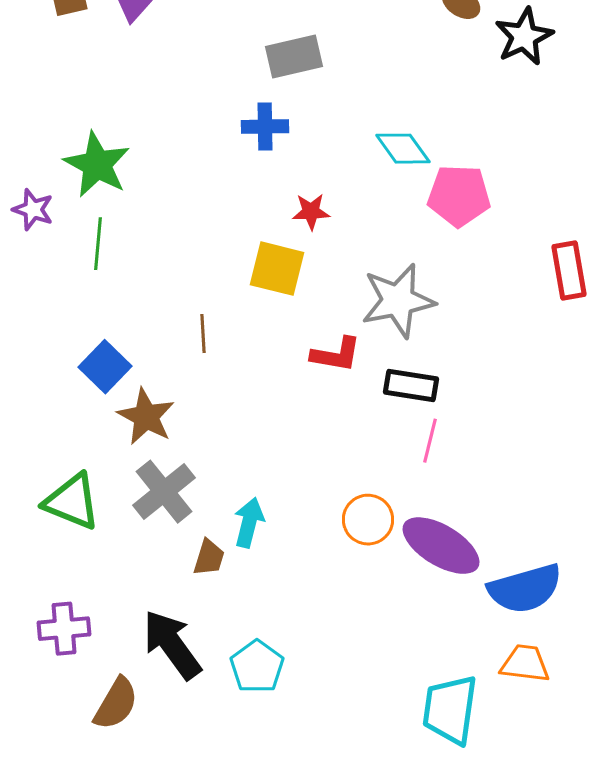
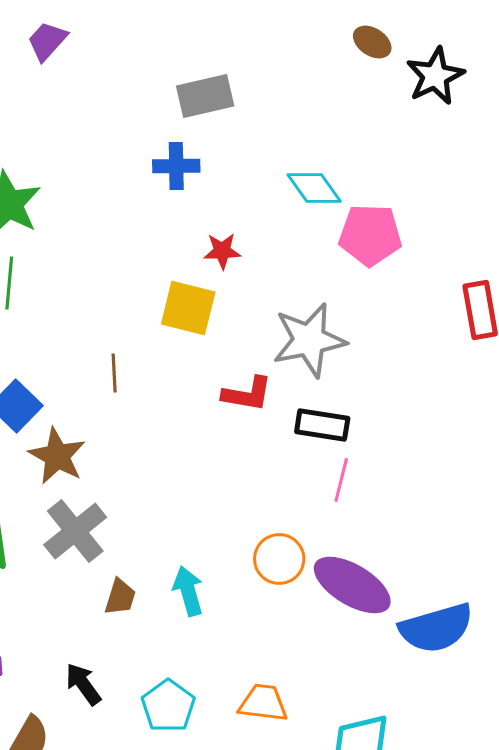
cyan arrow: (249, 523) -> (188, 591), moved, turned -30
black arrow: (172, 645) -> (83, 684), size x0.6
orange trapezoid: (525, 664) -> (263, 703), moved

